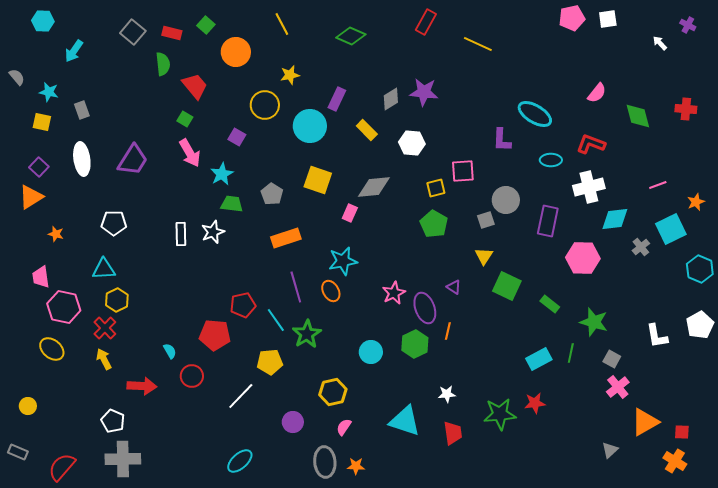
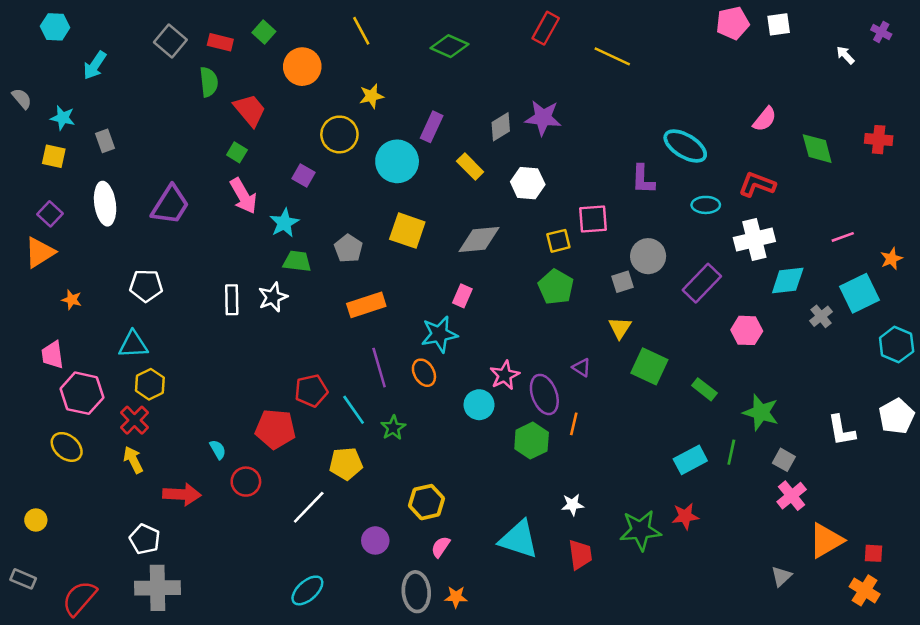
pink rectangle: (350, 213) -> (462, 296), moved
purple rectangle: (548, 221) -> (702, 283), turned 32
pink hexagon: (583, 258) -> (747, 330), size x0.7
green star: (307, 334) -> (393, 428), size x0.7
cyan circle: (371, 352) -> (479, 405), moved

